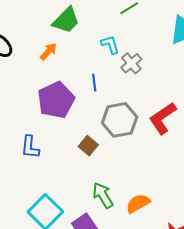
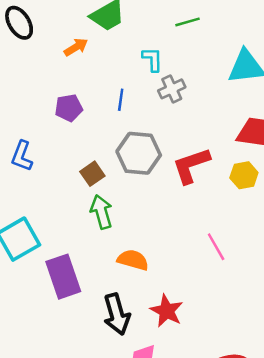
purple pentagon: (56, 100) -> (69, 108), size x0.6
green arrow: (103, 195) -> (101, 212), moved
orange semicircle: (138, 203) -> (133, 260), turned 30

